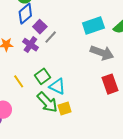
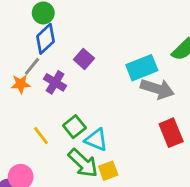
cyan rectangle: (93, 25) -> (142, 68), moved
purple square: (40, 27) -> (84, 59), moved
gray line: (51, 37) -> (32, 66), moved

